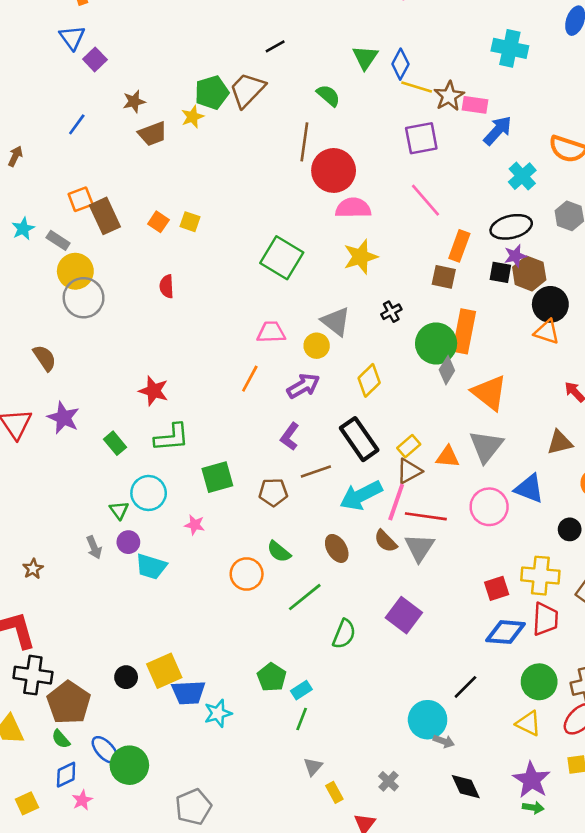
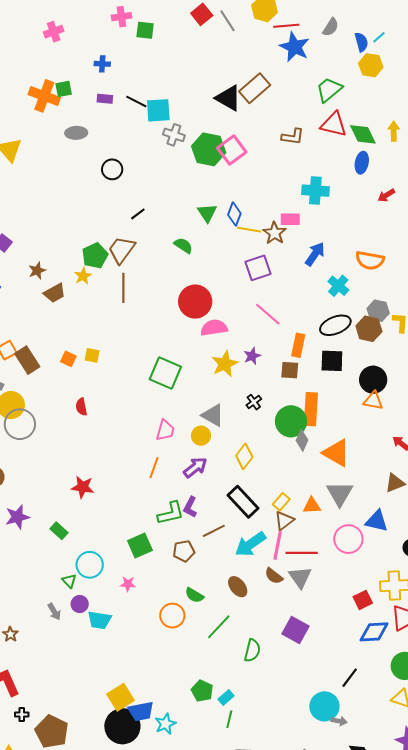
pink rectangle: (475, 105) -> (290, 219), moved
brown line: (304, 142) -> (123, 288), moved
purple star: (515, 256) -> (252, 356), moved
black square: (500, 272) -> (332, 361), size x1.4
brown hexagon: (529, 273) -> (369, 329), moved
pink trapezoid: (271, 332) -> (165, 430), turned 115
purple star: (63, 418) -> (17, 517), turned -30
green L-shape: (172, 437) -> (171, 513), moved
black cross: (33, 675) -> (22, 715), size x0.5
black circle: (126, 677) -> (122, 726), moved, size x2.0

